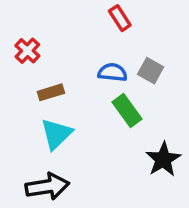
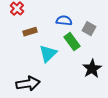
gray square: (151, 71) -> (89, 29), moved
cyan triangle: (56, 134) -> (48, 54), moved

